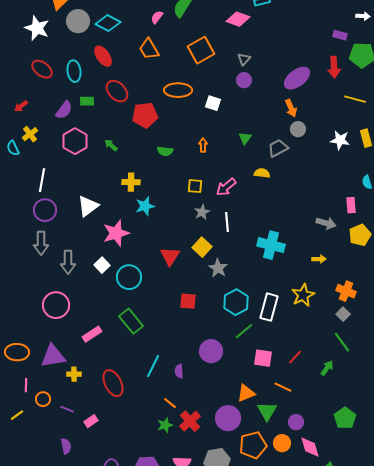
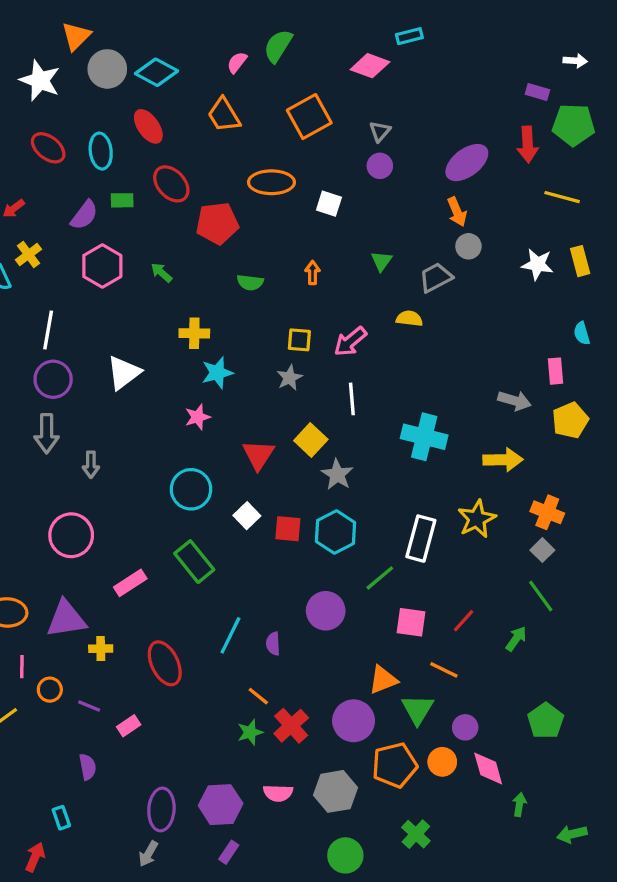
gray star: (202, 212) -> (290, 378), moved
pink star: (116, 233) -> (198, 417), moved, size x0.6
yellow arrow: (319, 259) -> (503, 460), size x1.6
gray arrow: (68, 262) -> (91, 465), size x0.7
white square: (102, 265) -> (247, 516), moved
cyan hexagon: (236, 302) -> (335, 532), moved

